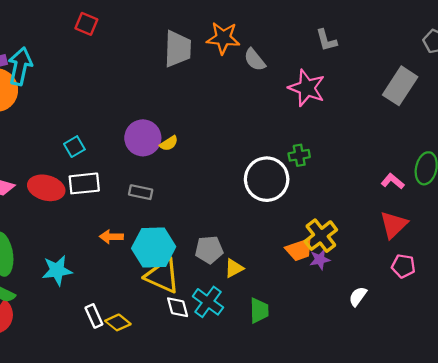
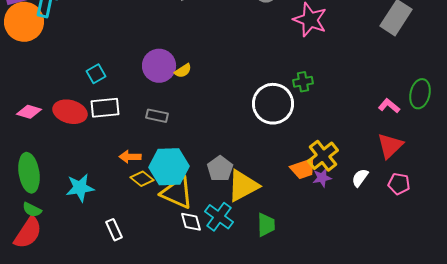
gray pentagon: (209, 250) -> (220, 169), turned -30
yellow triangle: (234, 268) -> (243, 186), size x1.8
white semicircle: (358, 296) -> (360, 178), moved
yellow diamond: (118, 322) -> (142, 179), moved

